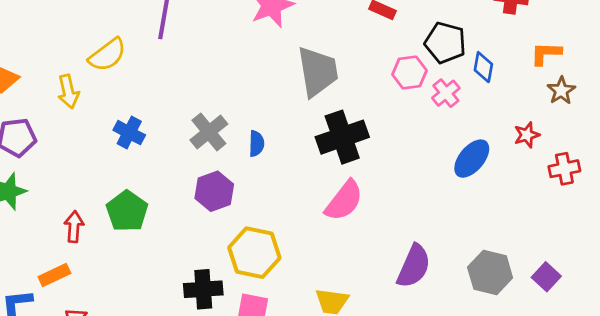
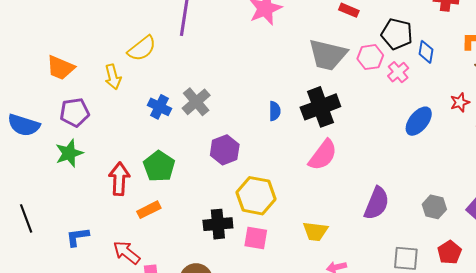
gray trapezoid: (318, 72) -> (328, 55), moved, turned 114
gray cross: (209, 132) -> (196, 102), moved
blue semicircle: (256, 144) -> (275, 111), moved
red arrow: (74, 227) -> (119, 179), size x1.4
gray hexagon: (490, 272) -> (434, 207), size x0.7
orange rectangle: (54, 275) -> (149, 210), moved

